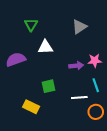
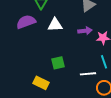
purple semicircle: (16, 60) -> (26, 22), moved
purple arrow: (76, 66) -> (85, 31), moved

